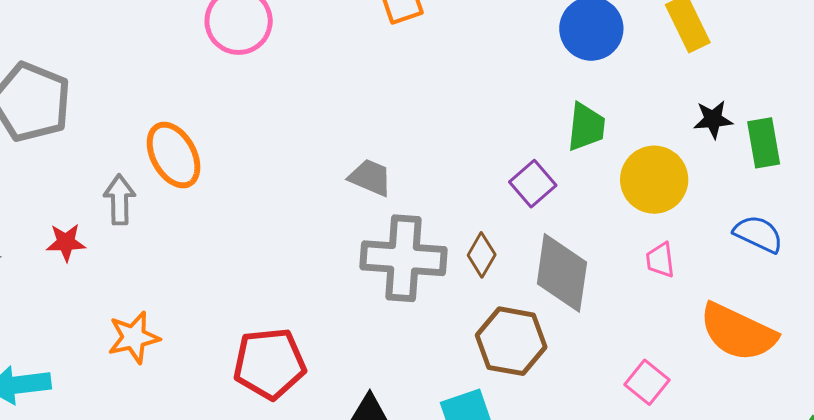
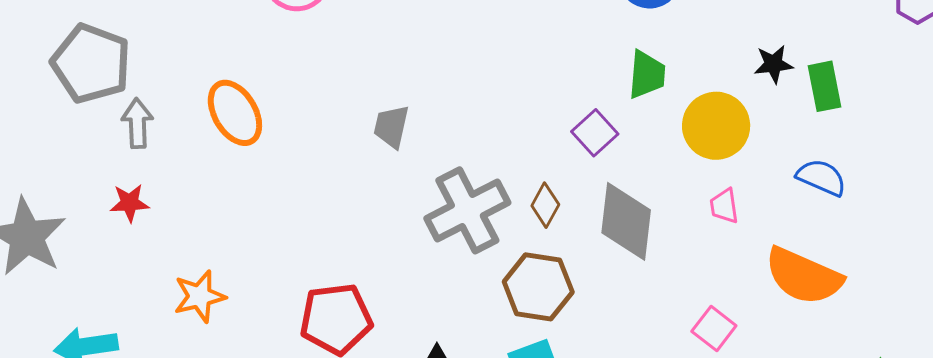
gray trapezoid: (370, 178) -> (391, 126), moved, turned -99
gray arrow: (120, 200) -> (137, 123), moved
gray cross: (404, 258) -> (467, 210), turned -30
brown hexagon: (511, 341) -> (538, 287), moved

